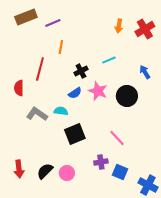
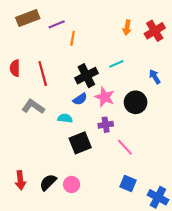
orange line: (61, 47) -> (73, 38), moved
red line: (40, 69) -> (43, 73), turned -30
black cross: (81, 71) -> (86, 76), size x1.5
red semicircle: (19, 88) -> (15, 68), moved
gray L-shape: (37, 114) -> (33, 107), moved
purple cross: (101, 162) -> (106, 125), moved

